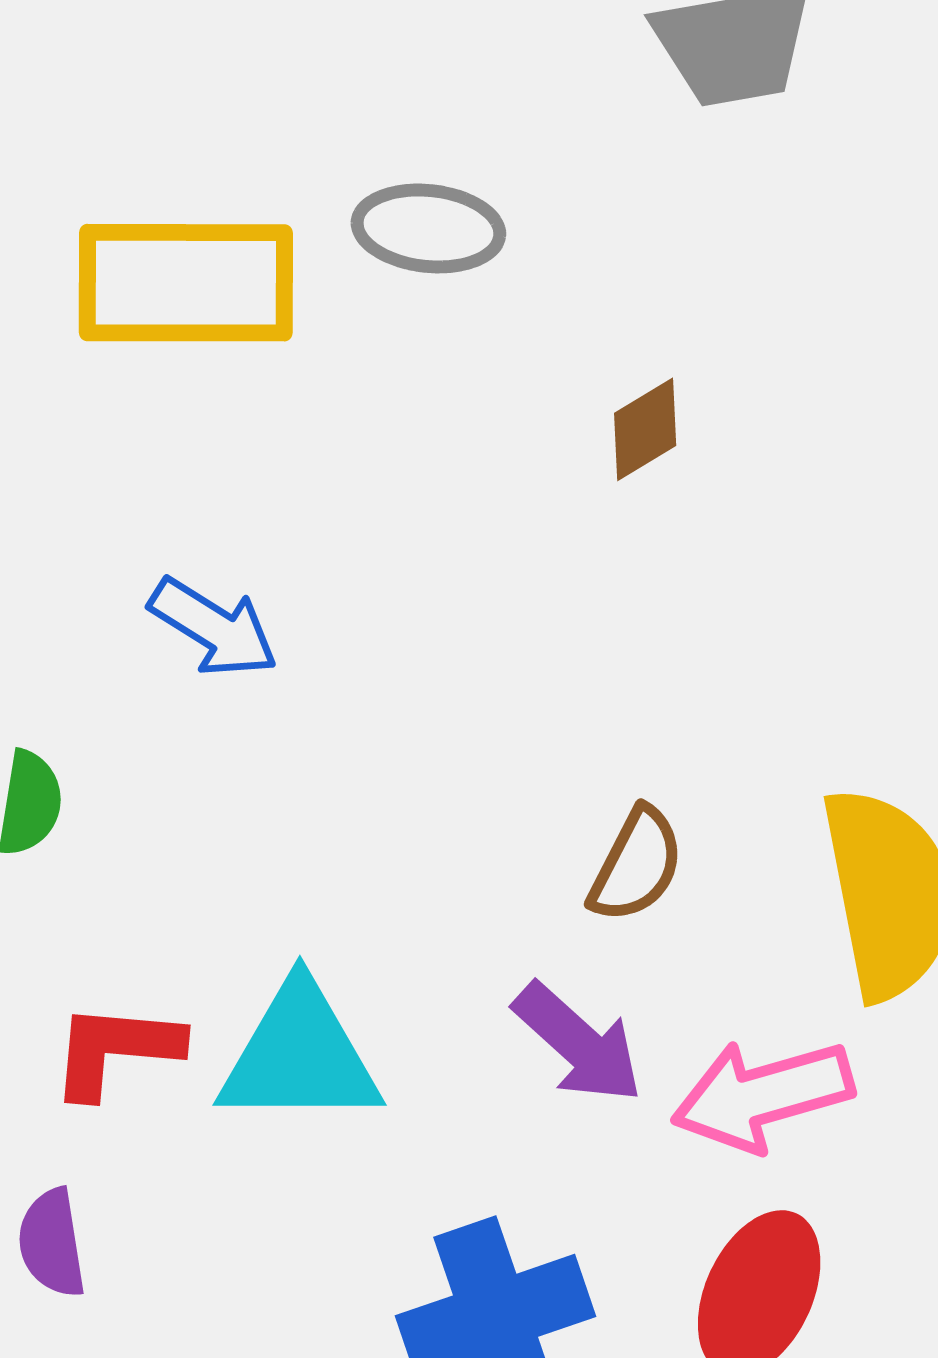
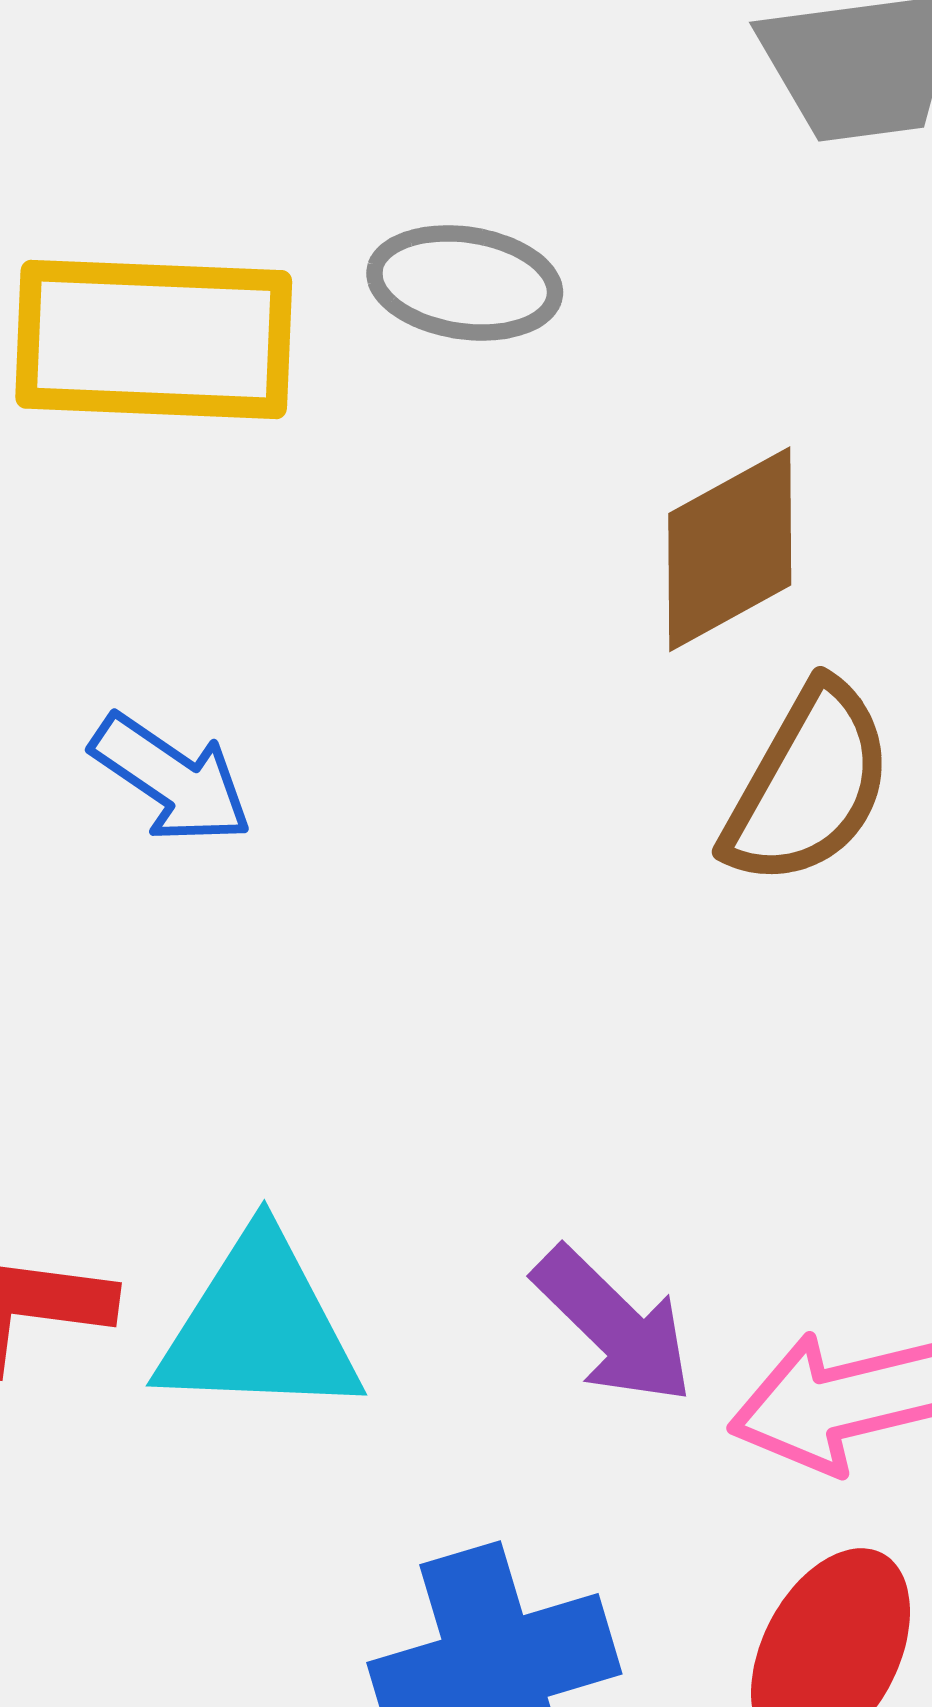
brown diamond: (645, 429) -> (730, 549), size x1.6
brown semicircle: (636, 865) -> (808, 785), moved, size x1.4

